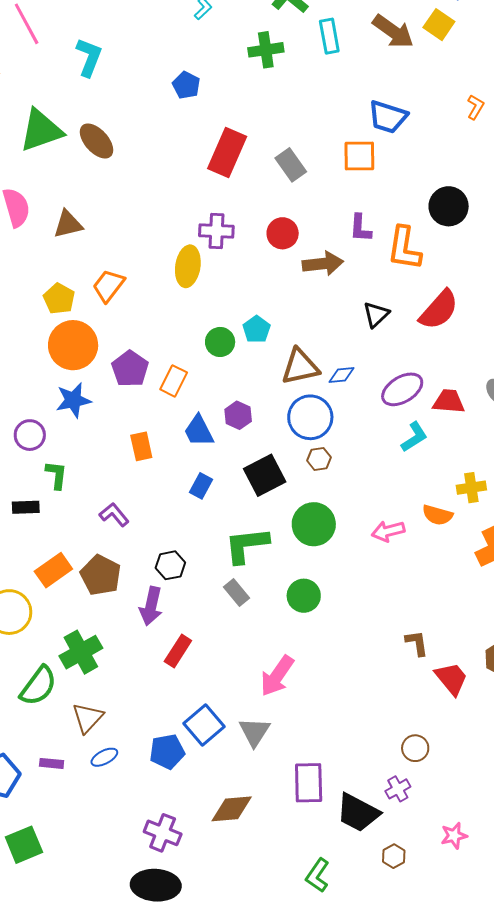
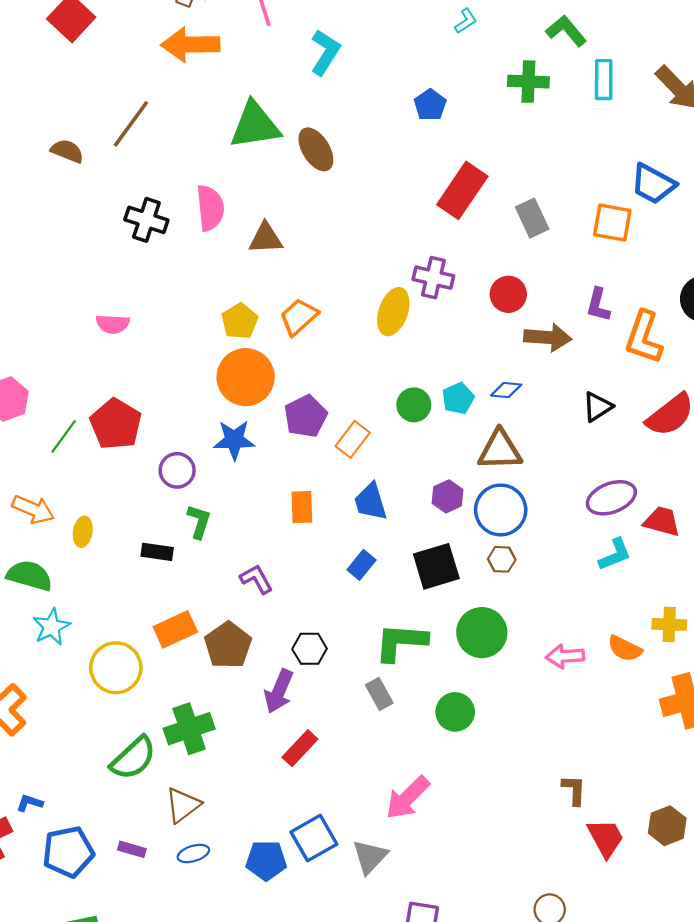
blue diamond: (342, 375) -> (506, 390), moved
purple hexagon: (238, 415) -> (448, 496), moved

